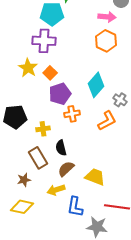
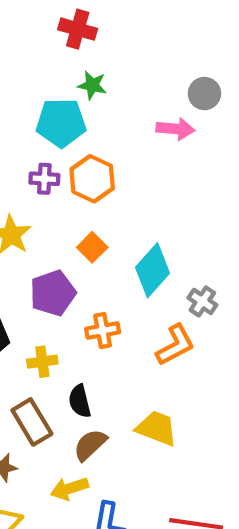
purple cross: (44, 41) -> (44, 179), size x0.6
orange hexagon: (106, 41) -> (92, 179), moved
orange square: (50, 73) -> (92, 247), moved
purple pentagon: (60, 94) -> (53, 293), moved
yellow trapezoid: (95, 177) -> (157, 428), moved

